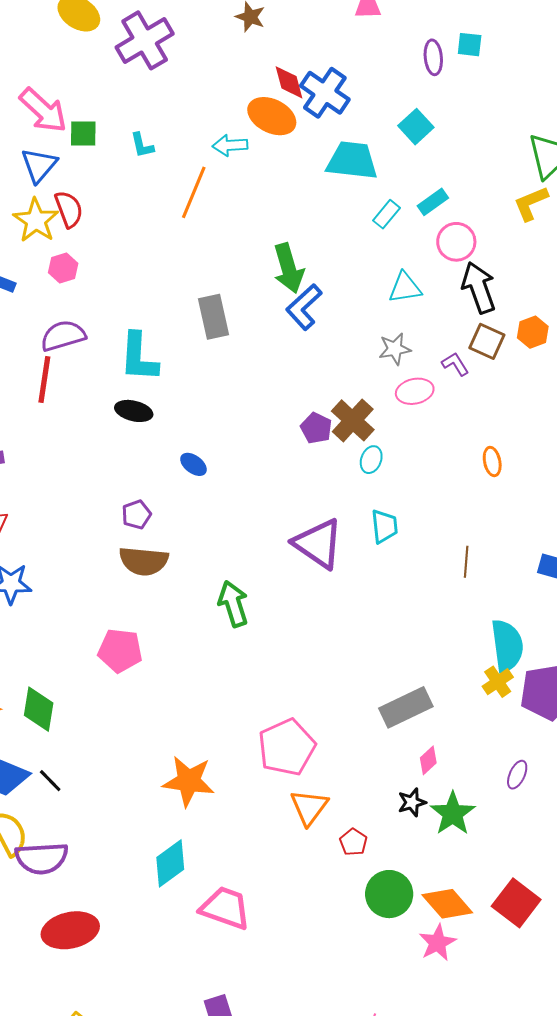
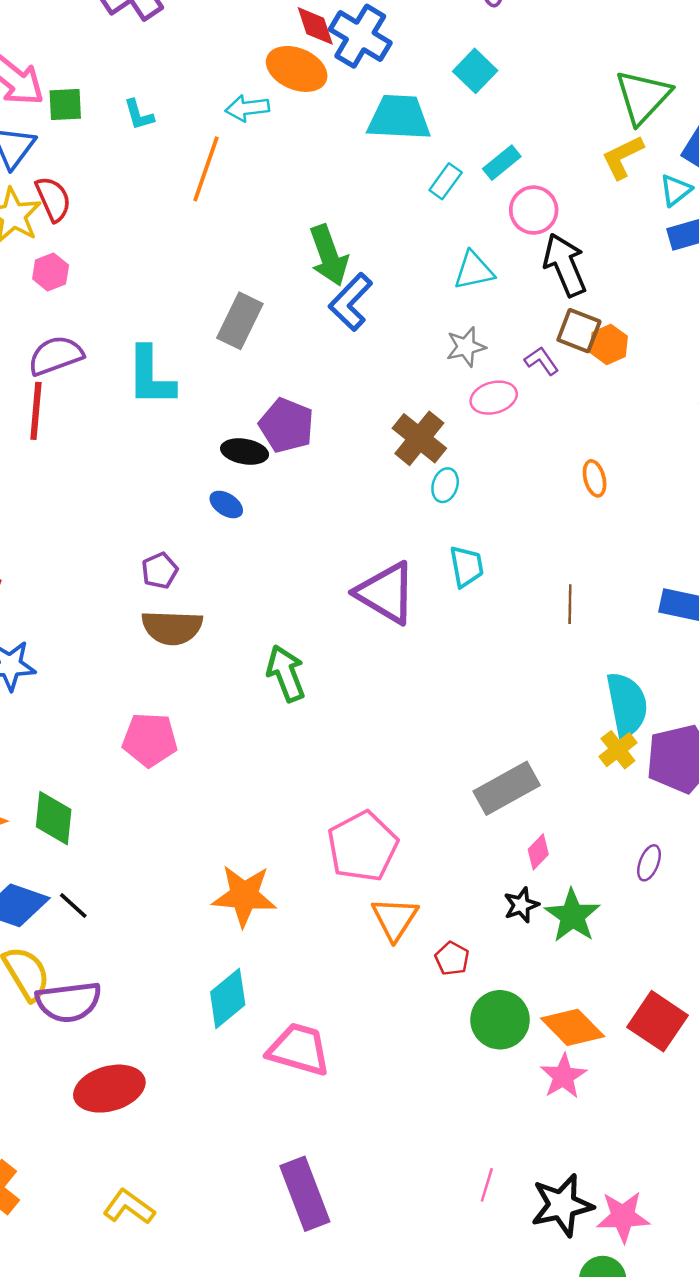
gray rectangle: (214, 317) -> (240, 321), turned 42
orange hexagon: (533, 332) -> (609, 344), moved
black ellipse: (134, 411) -> (245, 451), moved
purple pentagon: (316, 428) -> (287, 425), moved, size x1.4

